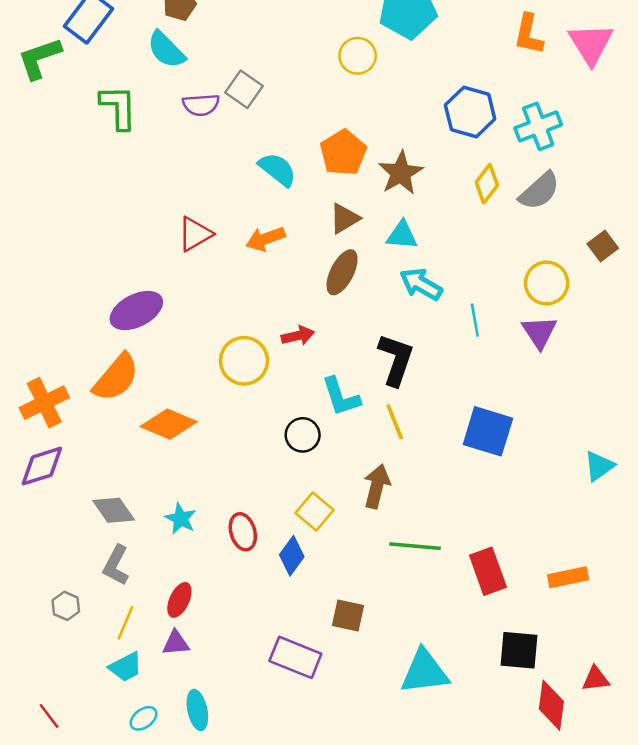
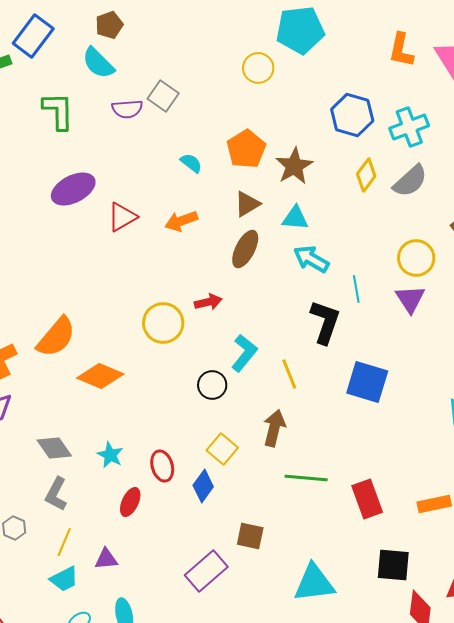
cyan semicircle: (277, 169) -> (191, 163), size x0.7
purple ellipse: (136, 311) -> (73, 189), moved
black L-shape: (396, 360) -> (325, 322), moved
cyan L-shape: (341, 397) -> (244, 353), turned -123
red ellipse: (179, 600) -> (130, 502), moved
purple rectangle: (295, 657) -> (206, 571), turned -63

